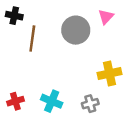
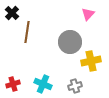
black cross: (14, 16) -> (12, 13), turned 32
gray circle: (76, 30) -> (70, 42), moved

